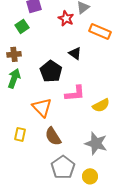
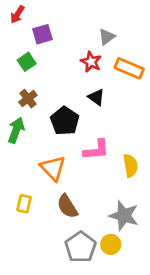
red star: (66, 18) -> (91, 62), moved
brown cross: (14, 54) -> (28, 99), moved, turned -32
yellow semicircle: (101, 105) -> (130, 166), turned -72
yellow circle: (90, 176) -> (111, 244), moved

